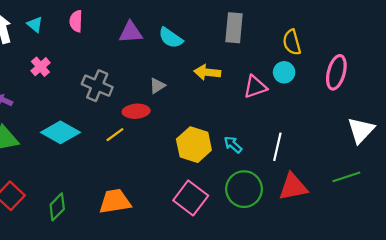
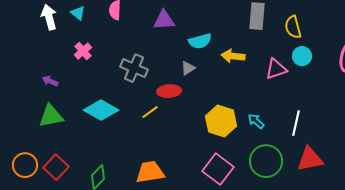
cyan semicircle: (171, 38) -> (200, 41), moved, turned -50
yellow semicircle: (292, 42) -> (293, 27), moved

